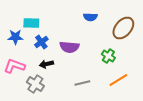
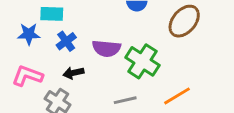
green cross: (108, 56) -> (142, 61), moved, size x1.6

